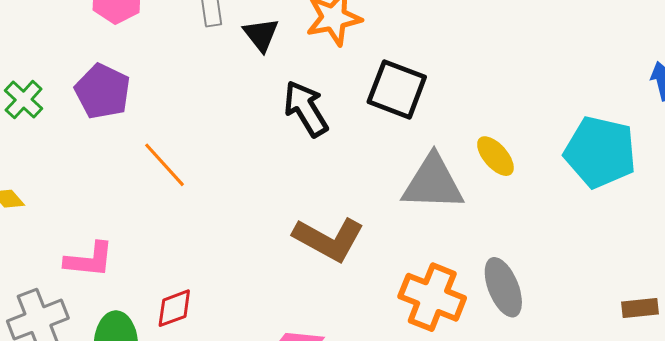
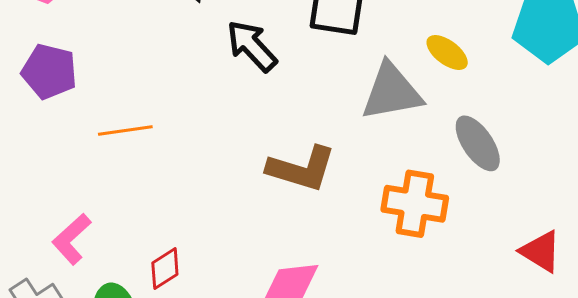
orange line: (165, 165) -> (125, 130), turned -44
pink L-shape: (89, 260) -> (71, 239), turned 144
gray ellipse: (503, 287) -> (478, 143), moved

